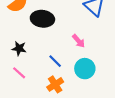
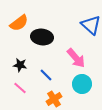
pink arrow: (78, 41) -> (76, 58), size x1.5
blue line: (55, 61) -> (46, 75), moved

